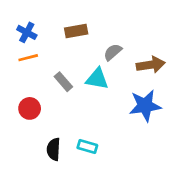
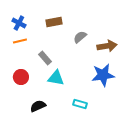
cyan triangle: (97, 79) -> (56, 78), moved
cyan rectangle: (87, 146) -> (80, 104), moved
black semicircle: (54, 149) -> (38, 106), turned 63

